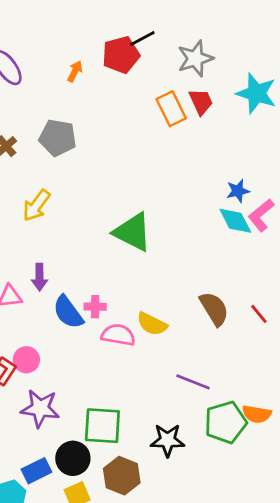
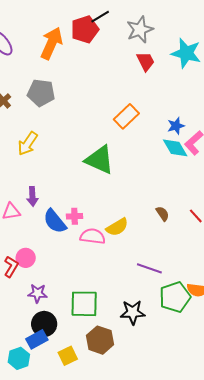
orange arrow: (75, 71) -> (51, 43), size x2.0
orange rectangle: (171, 109) -> (126, 116), moved, turned 75
brown semicircle: (214, 309) -> (163, 214), size x0.6
yellow semicircle: (152, 324) -> (117, 227), turned -55
purple star: (40, 408) -> (38, 293), size x0.7
black circle: (73, 458) -> (44, 324), moved

